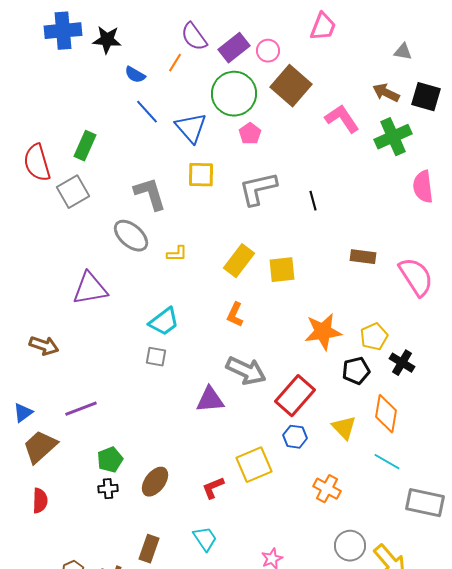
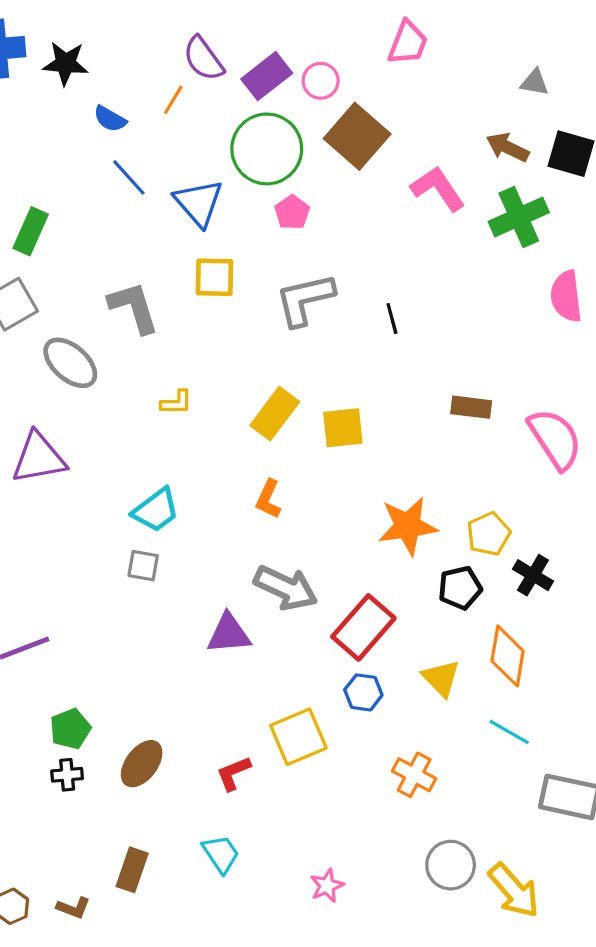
gray ellipse: (131, 236) -> (70, 363), moved

